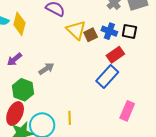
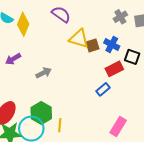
yellow triangle: (76, 30) -> (79, 39), turned -35
black square: (129, 31) -> (132, 57), moved
blue rectangle: (107, 76) -> (103, 89), size x0.6
green hexagon: (23, 90) -> (41, 113), moved

